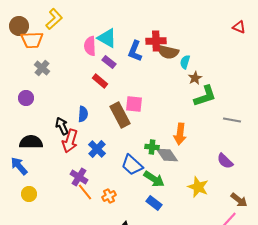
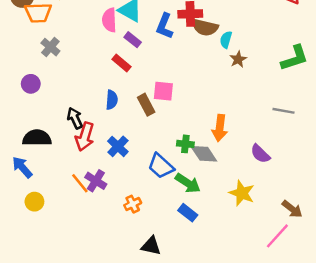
green L-shape: (205, 96) -> (295, 58), moved
blue semicircle: (83, 114) -> (112, 100), moved
brown rectangle: (120, 115) -> (146, 105), size x0.7
purple semicircle: (225, 161) -> (260, 154), moved
orange line: (85, 192) -> (80, 183), moved

